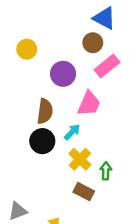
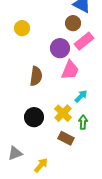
purple circle: (63, 74) -> (60, 48), moved
cyan arrow: (72, 132) -> (81, 96), moved
black circle: (42, 141) -> (34, 117), moved

